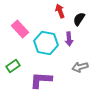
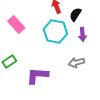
purple arrow: (69, 39) -> (82, 34), moved
cyan hexagon: (46, 43) -> (55, 31), moved

